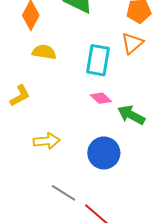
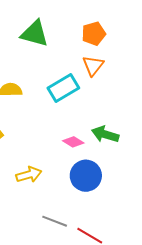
cyan rectangle: (98, 60) -> (63, 88), turned 60
pink diamond: (101, 98) -> (73, 142), moved

